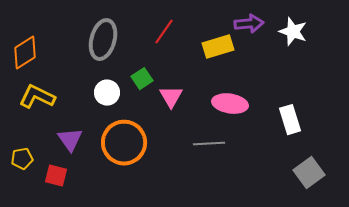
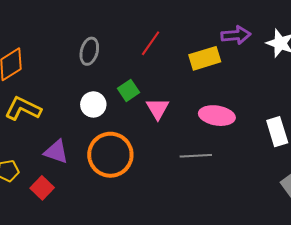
gray ellipse: (103, 40) -> (89, 51), size x0.7
purple triangle: (70, 140) -> (56, 152), turned -36
red square: (56, 176) -> (42, 188), turned 30

